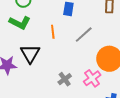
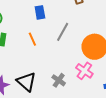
black triangle: (30, 54) -> (26, 82), moved

